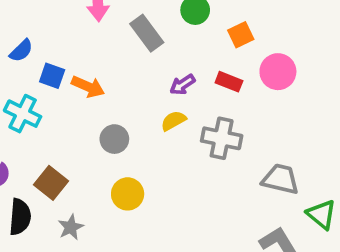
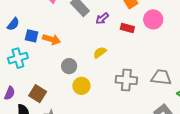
purple arrow: (182, 85) -> (102, 18), moved
cyan cross: (23, 114) -> (18, 58), turned -36
gray cross: (222, 138) -> (126, 80), moved
yellow circle: (128, 194) -> (81, 86), moved

